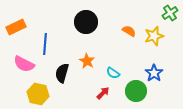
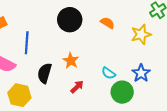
orange semicircle: (129, 31) -> (107, 23), moved
cyan semicircle: (113, 73) -> (109, 73), moved
red arrow: (103, 93) -> (77, 87), moved

